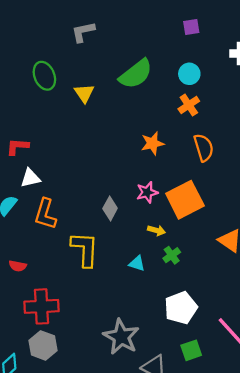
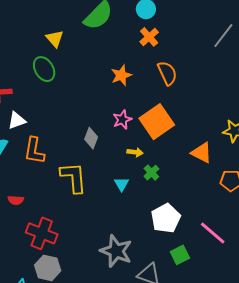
green ellipse: (44, 76) -> (44, 69), moved
cyan triangle: (137, 263) -> (122, 184), turned 49
red cross: (41, 306) -> (42, 233), turned 32

